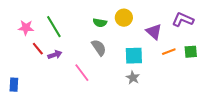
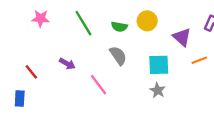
green line: (54, 27) -> (83, 23), moved
pink star: (26, 28) -> (41, 19), moved
red line: (38, 49) -> (31, 72), moved
purple arrow: (55, 55) -> (67, 64), turned 48

